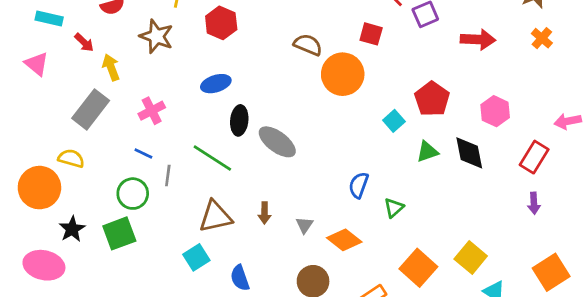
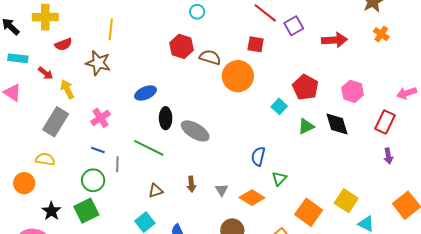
red hexagon: (221, 23) -> (182, 46), moved
orange circle: (39, 188) -> (24, 183), size x0.7
green triangle: (394, 208) -> (279, 178), moved
brown triangle: (215, 217) -> (156, 191), size x0.6

